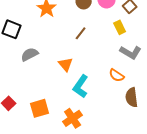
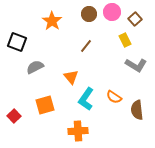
orange semicircle: (117, 75) -> (114, 97), moved
orange square: (40, 108) -> (45, 105), moved
orange cross: (73, 118) -> (78, 131), turned 30

